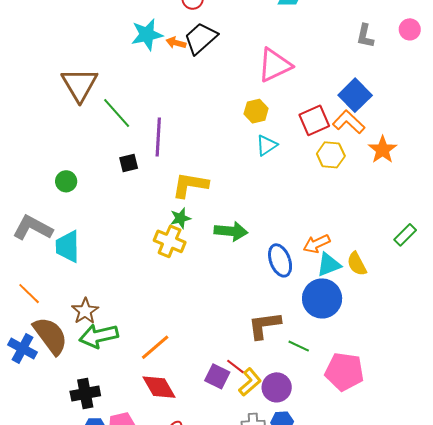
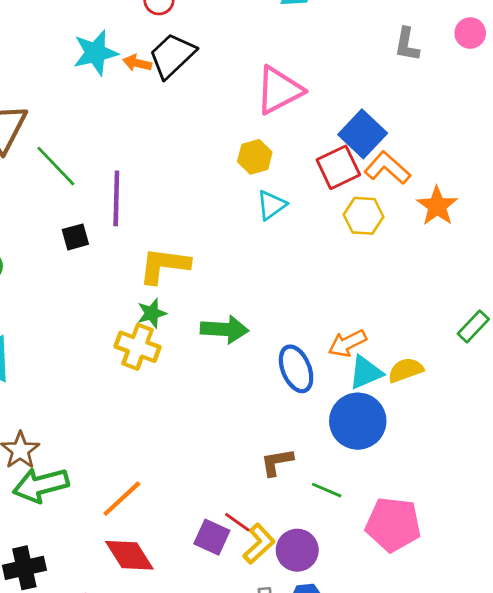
blue square: (355, 95) -> (363, 134), moved
yellow semicircle: (357, 264) -> (406, 370), turned 100
brown L-shape: (264, 325) -> (277, 462), size x0.7

